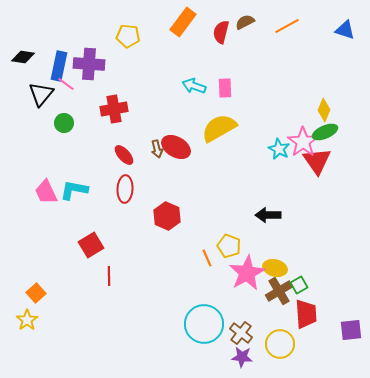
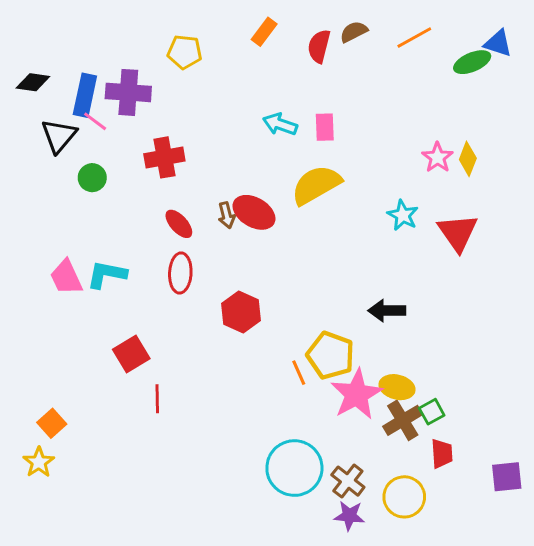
orange rectangle: (183, 22) -> (264, 32), size x0.7
green ellipse: (325, 132) -> (472, 62), moved
pink star: (303, 142) -> (437, 157), moved, size x0.7
yellow pentagon: (229, 246) -> (331, 355), size x1.4
red trapezoid: (306, 314) -> (442, 454), size x0.7

